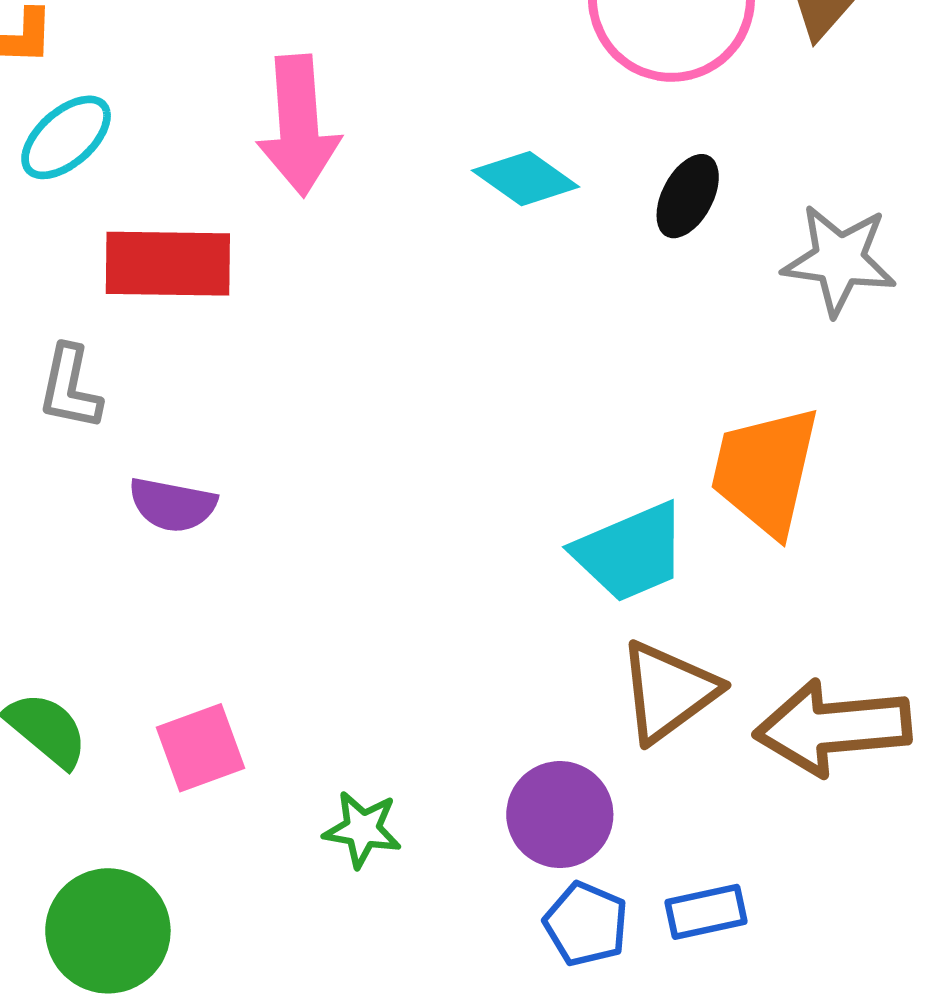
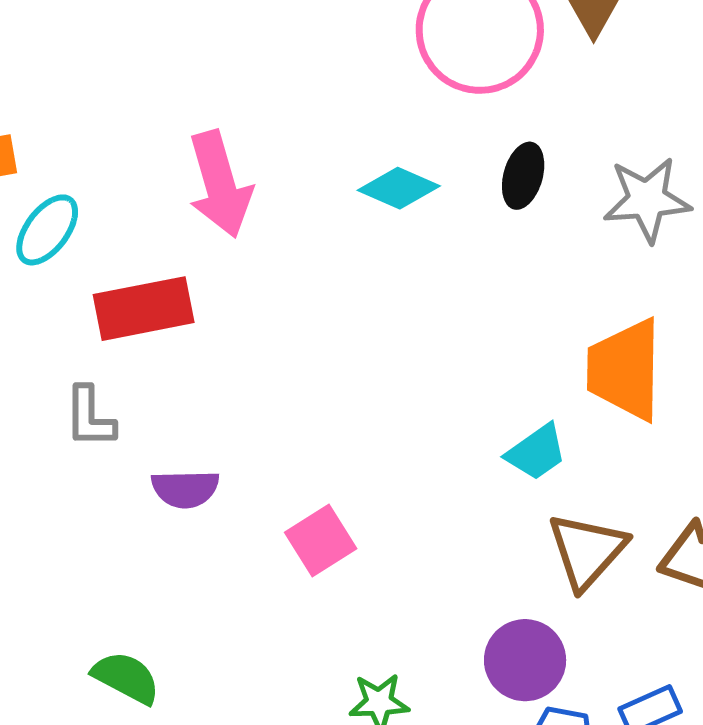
cyan trapezoid: (630, 552) -> (536, 452), size x0.7
pink square: (201, 748) -> (321, 541), moved

